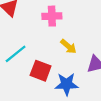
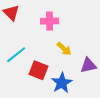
blue star: (67, 84) -> (62, 83), turned -30

